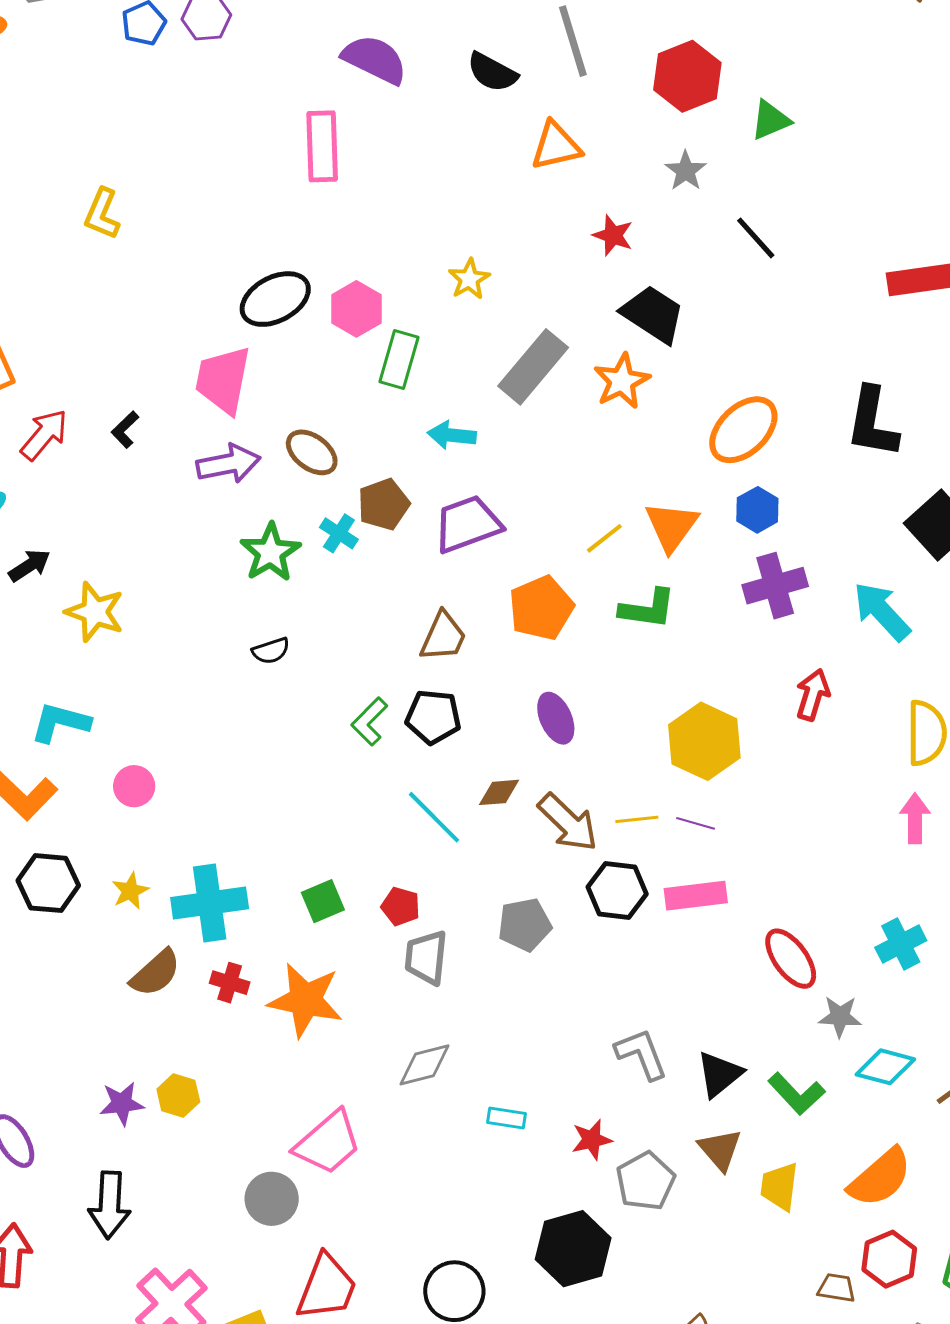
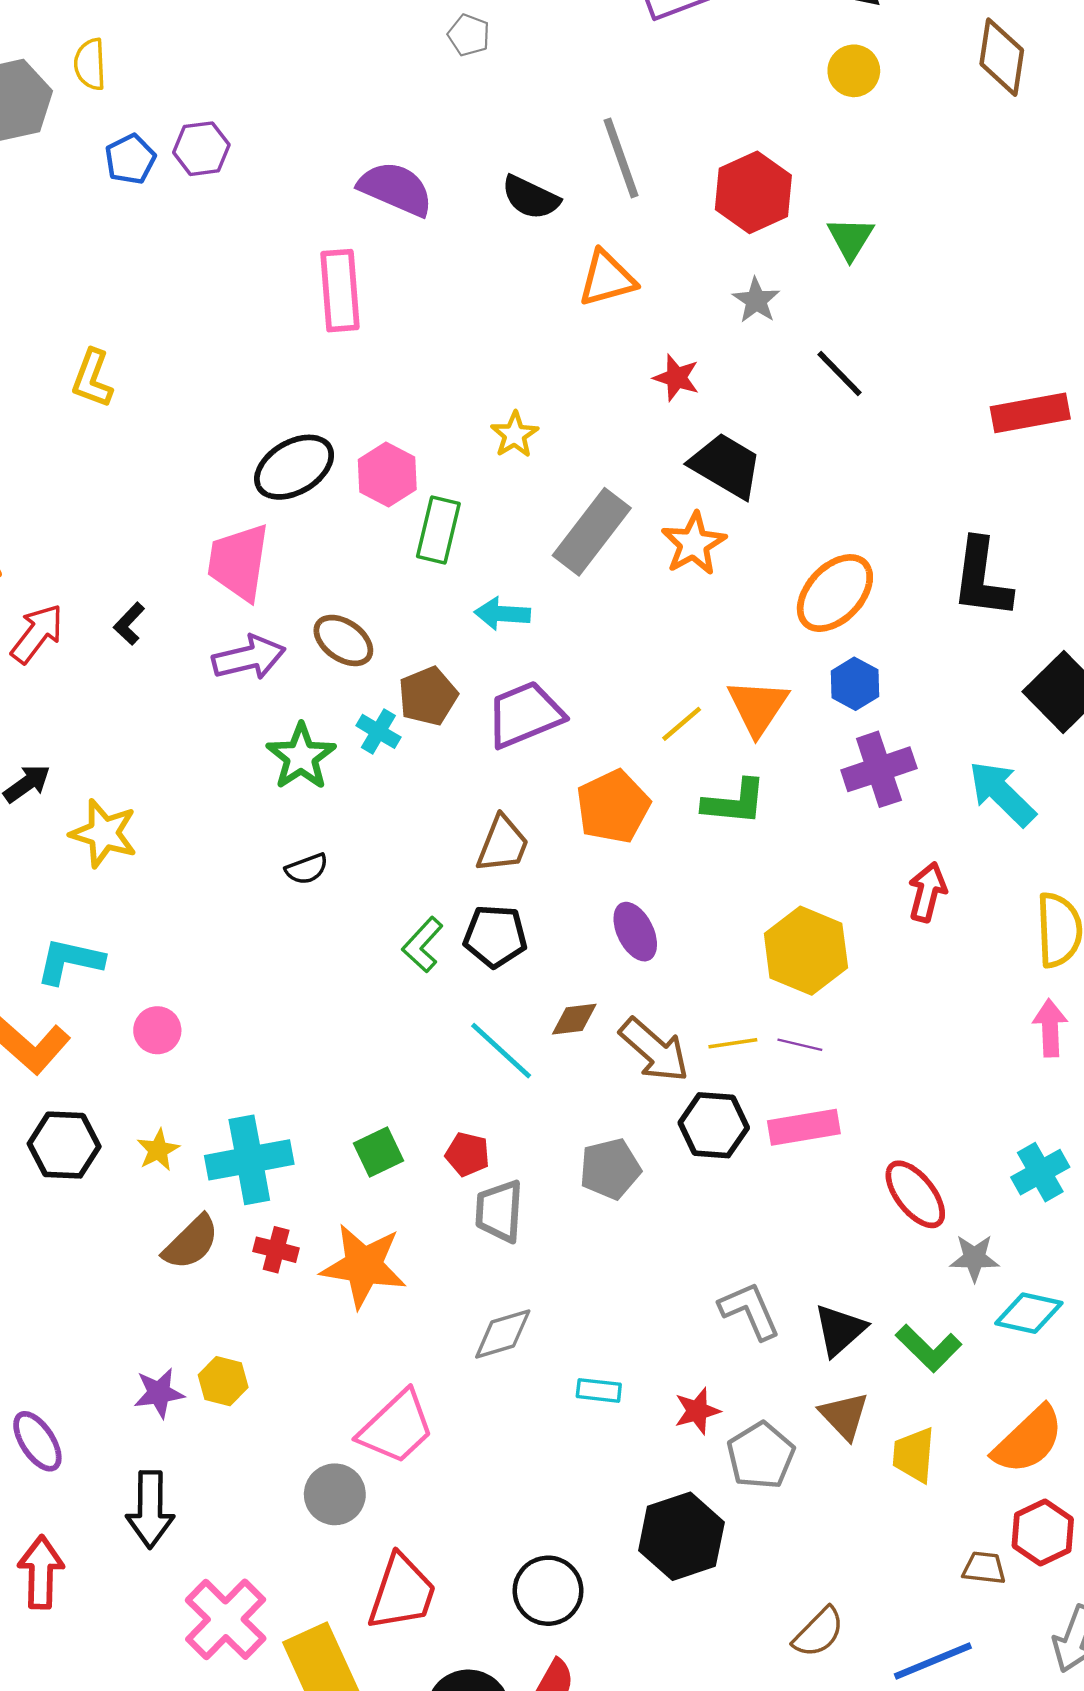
green triangle: (771, 120) -> (850, 238), turned -33

